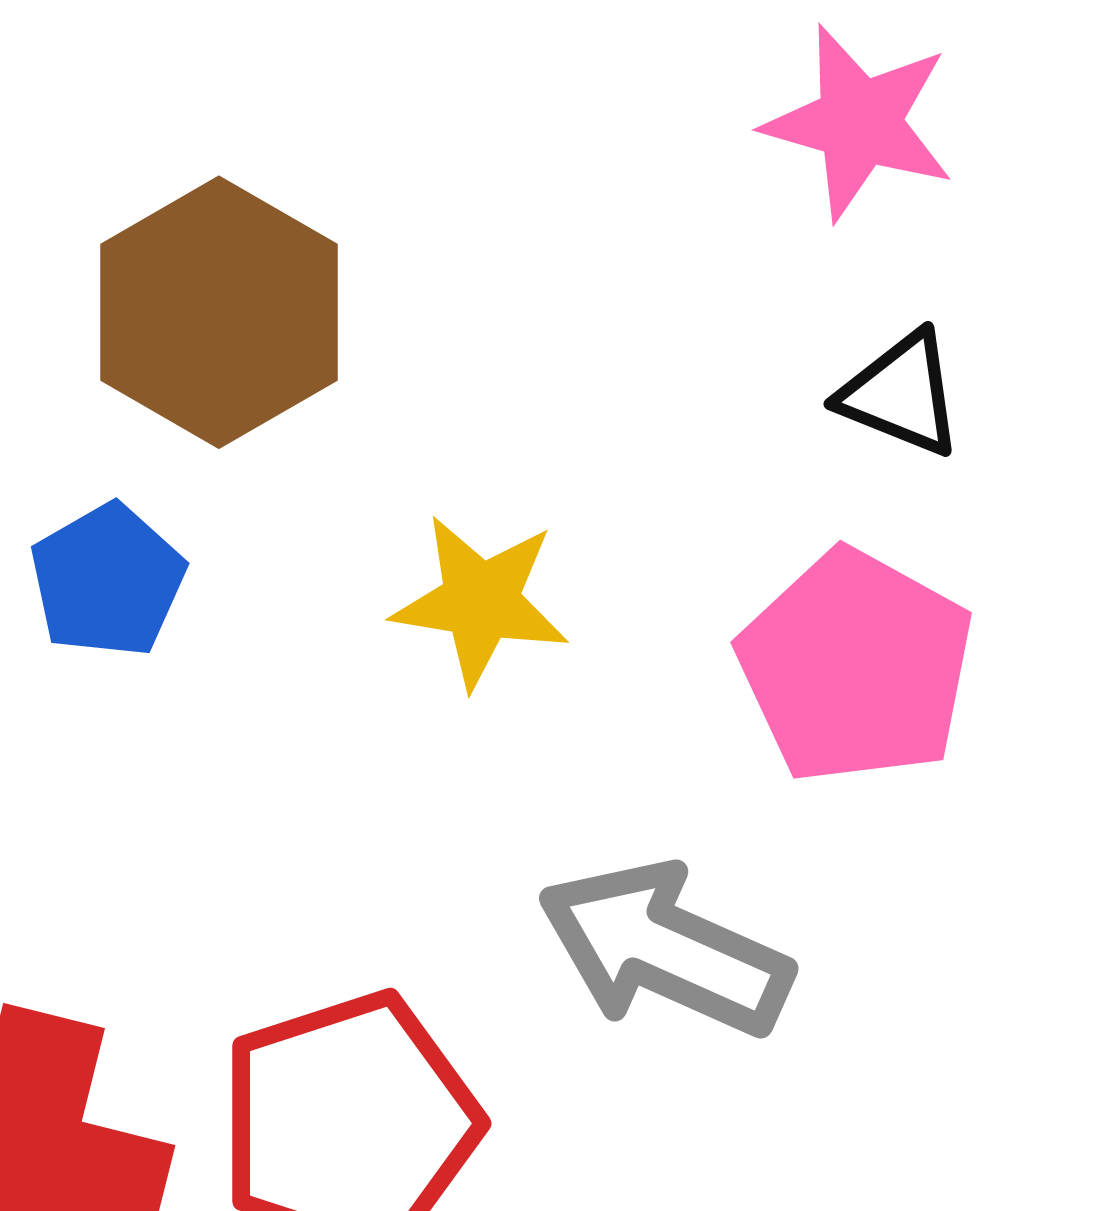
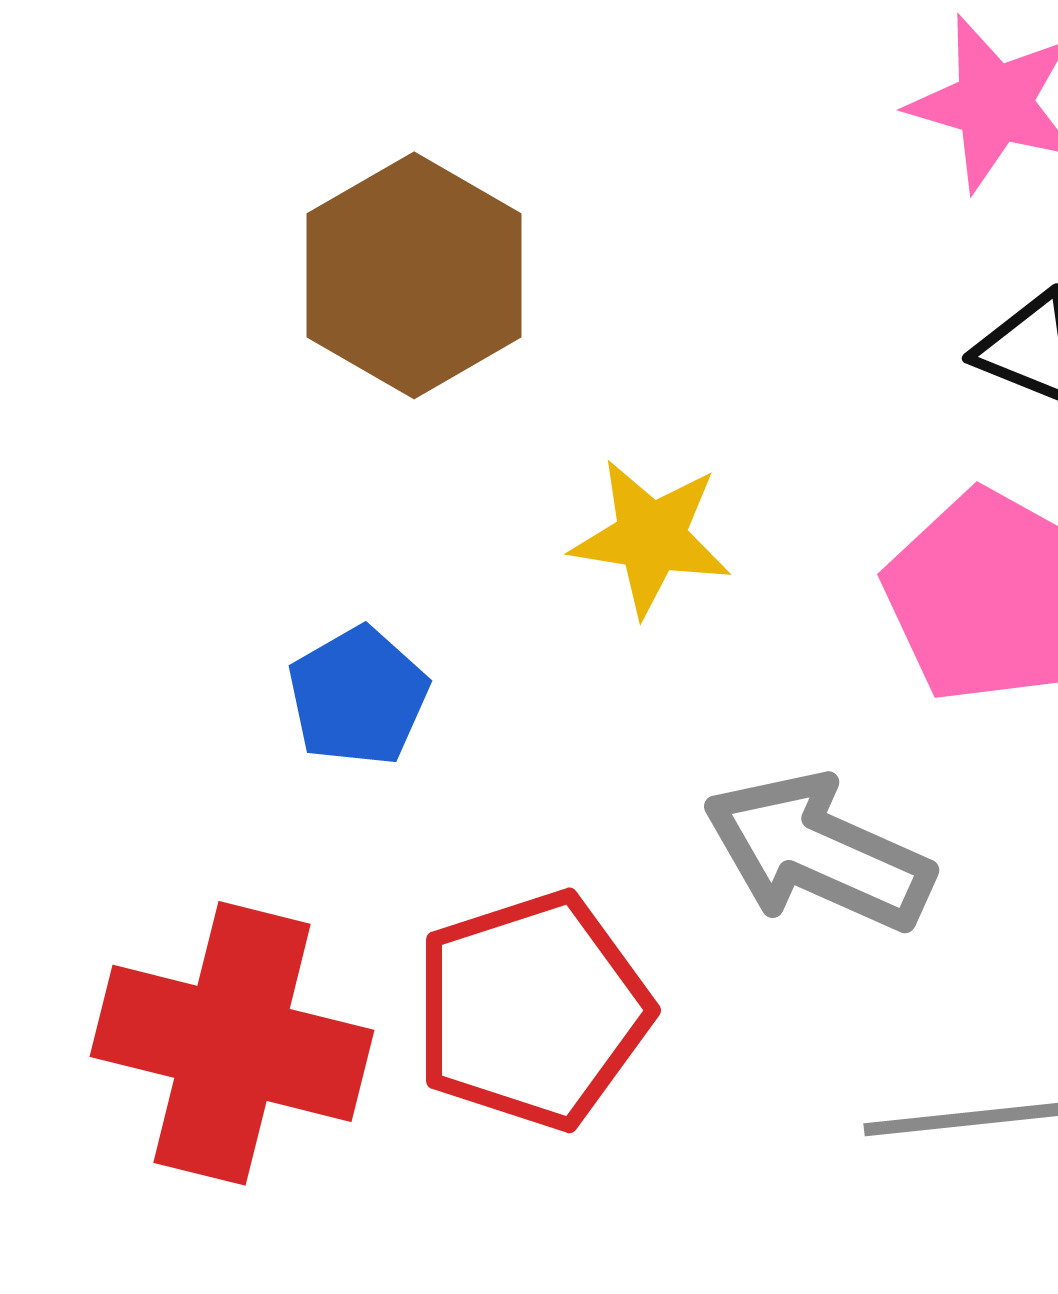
blue pentagon: (108, 580) -> (358, 696), moved

